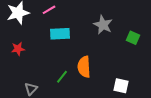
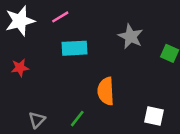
green line: (62, 77) -> (77, 119), moved

